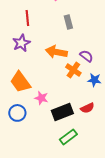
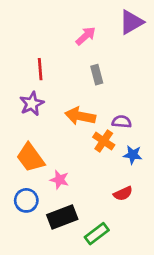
purple semicircle: (86, 56) -> (122, 122), turned -32
black rectangle: (62, 112) -> (62, 217), moved

